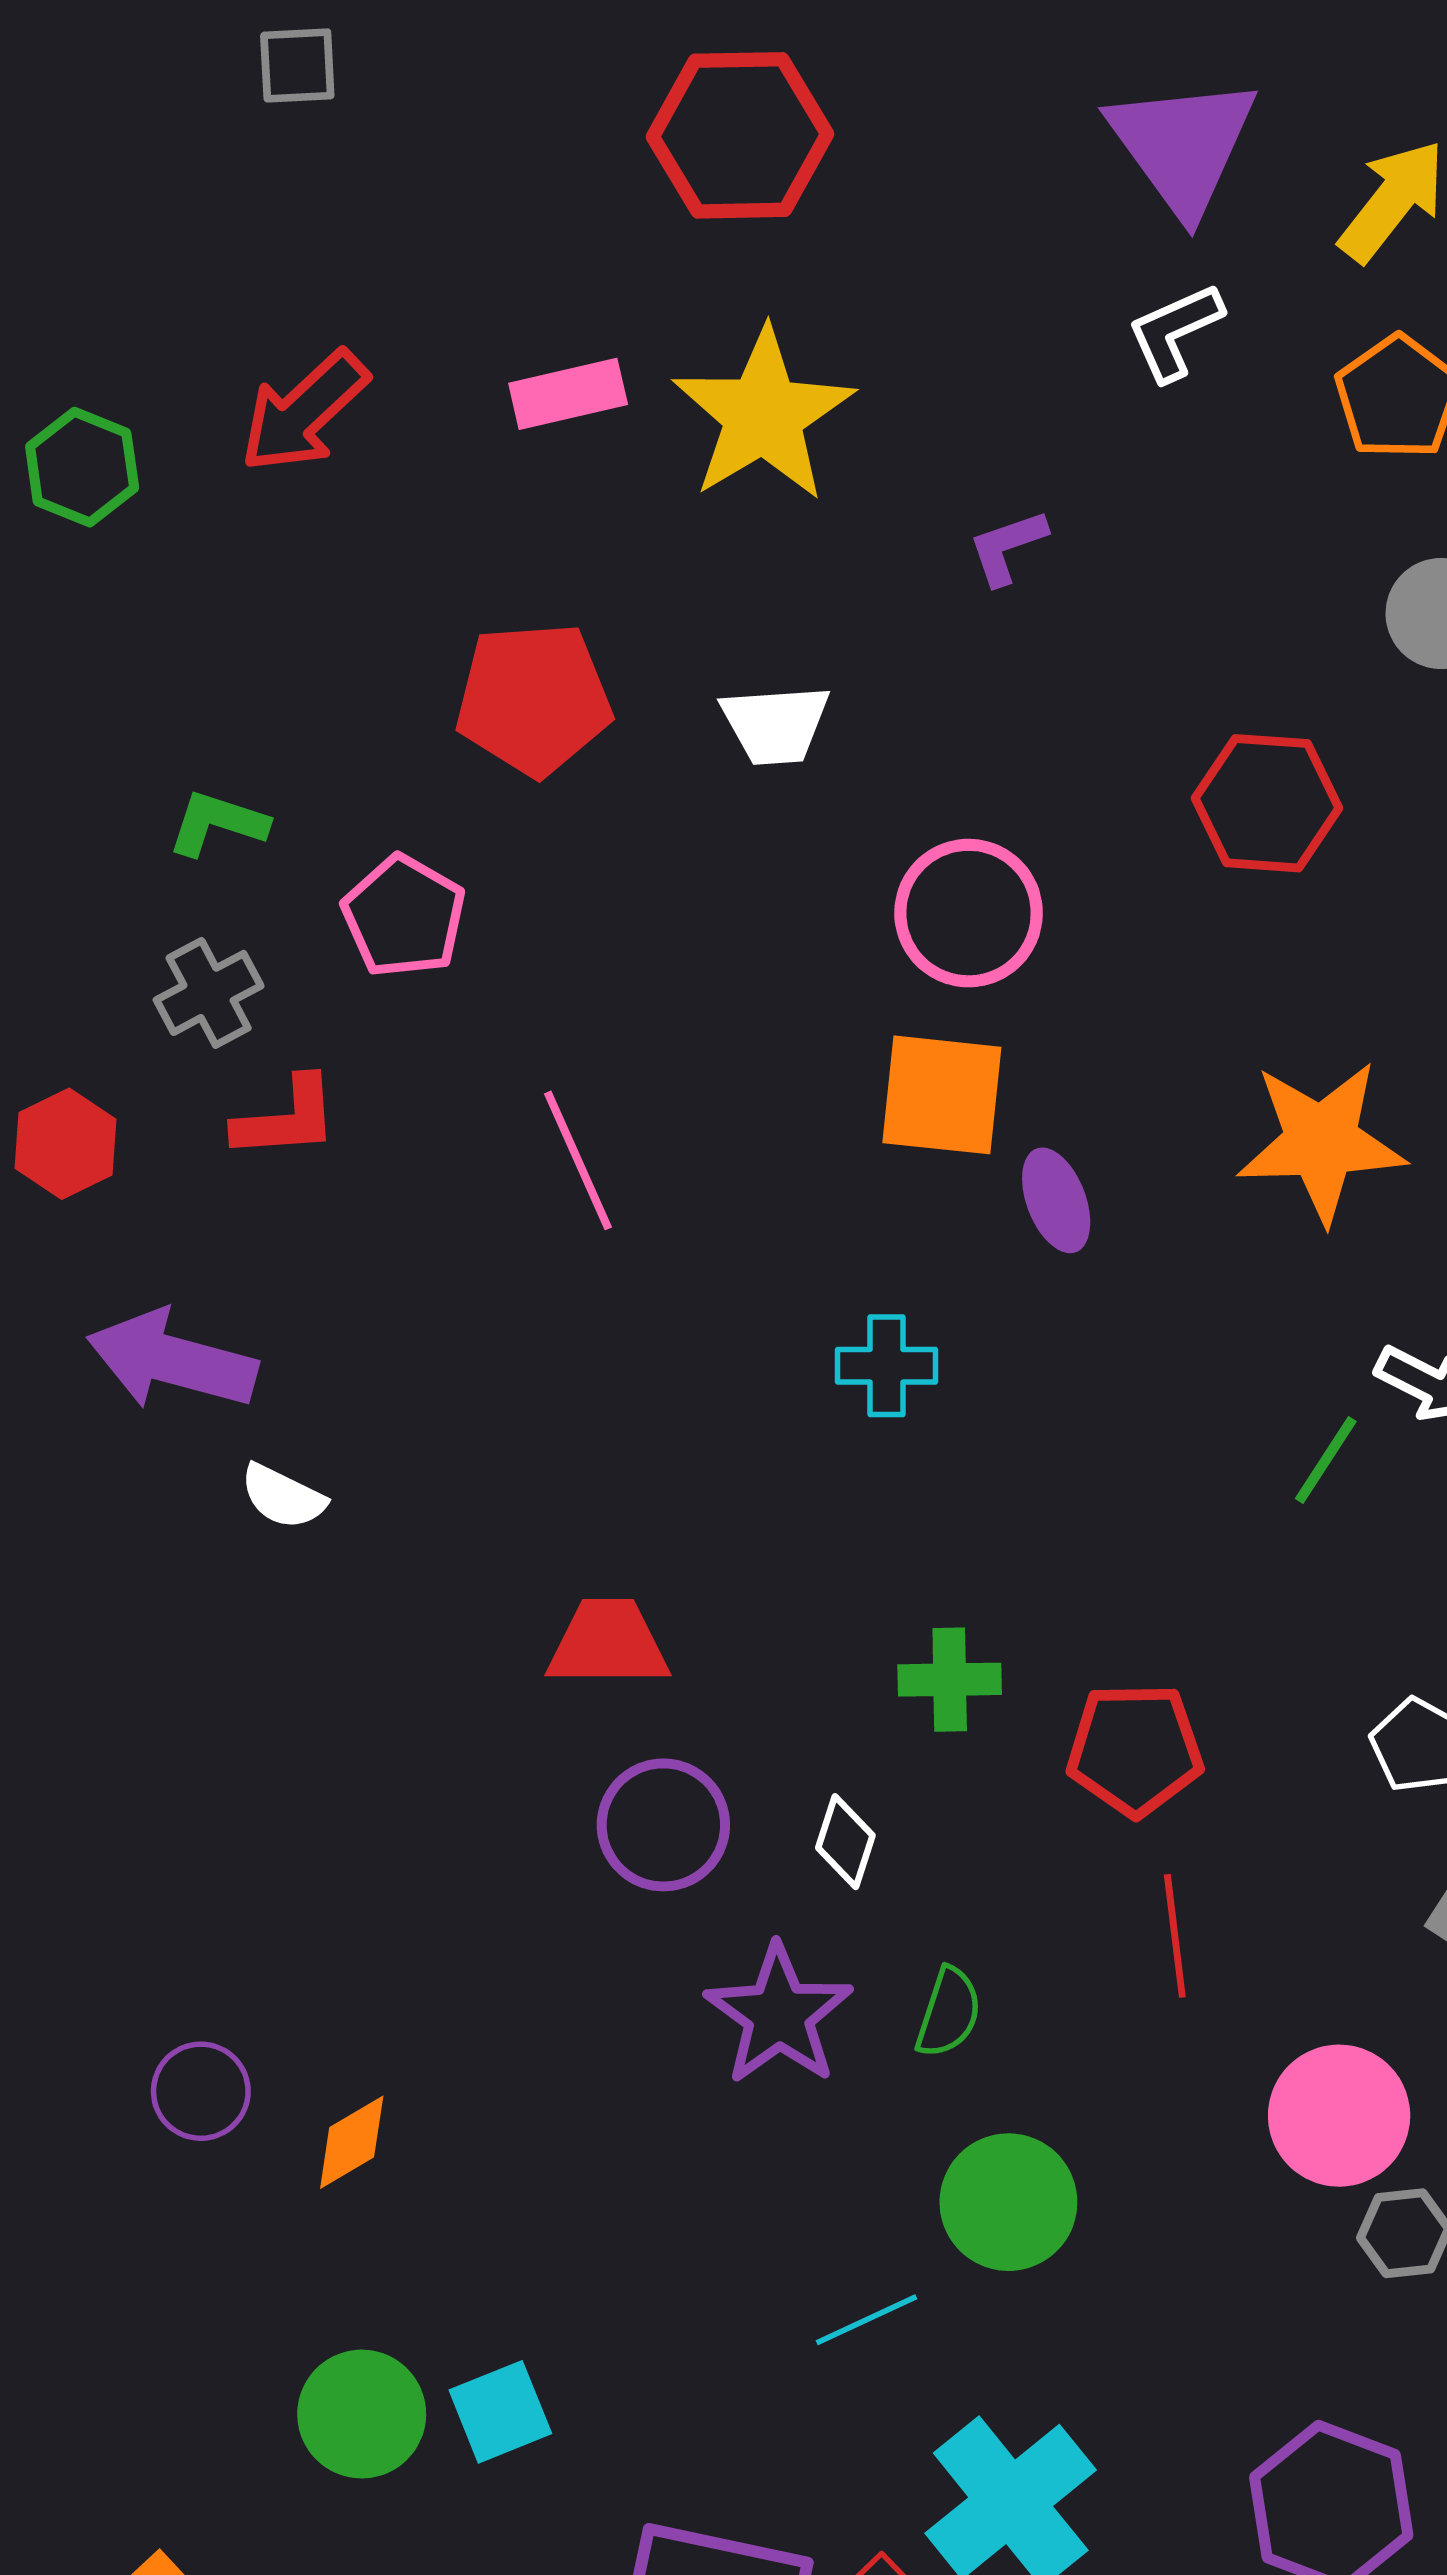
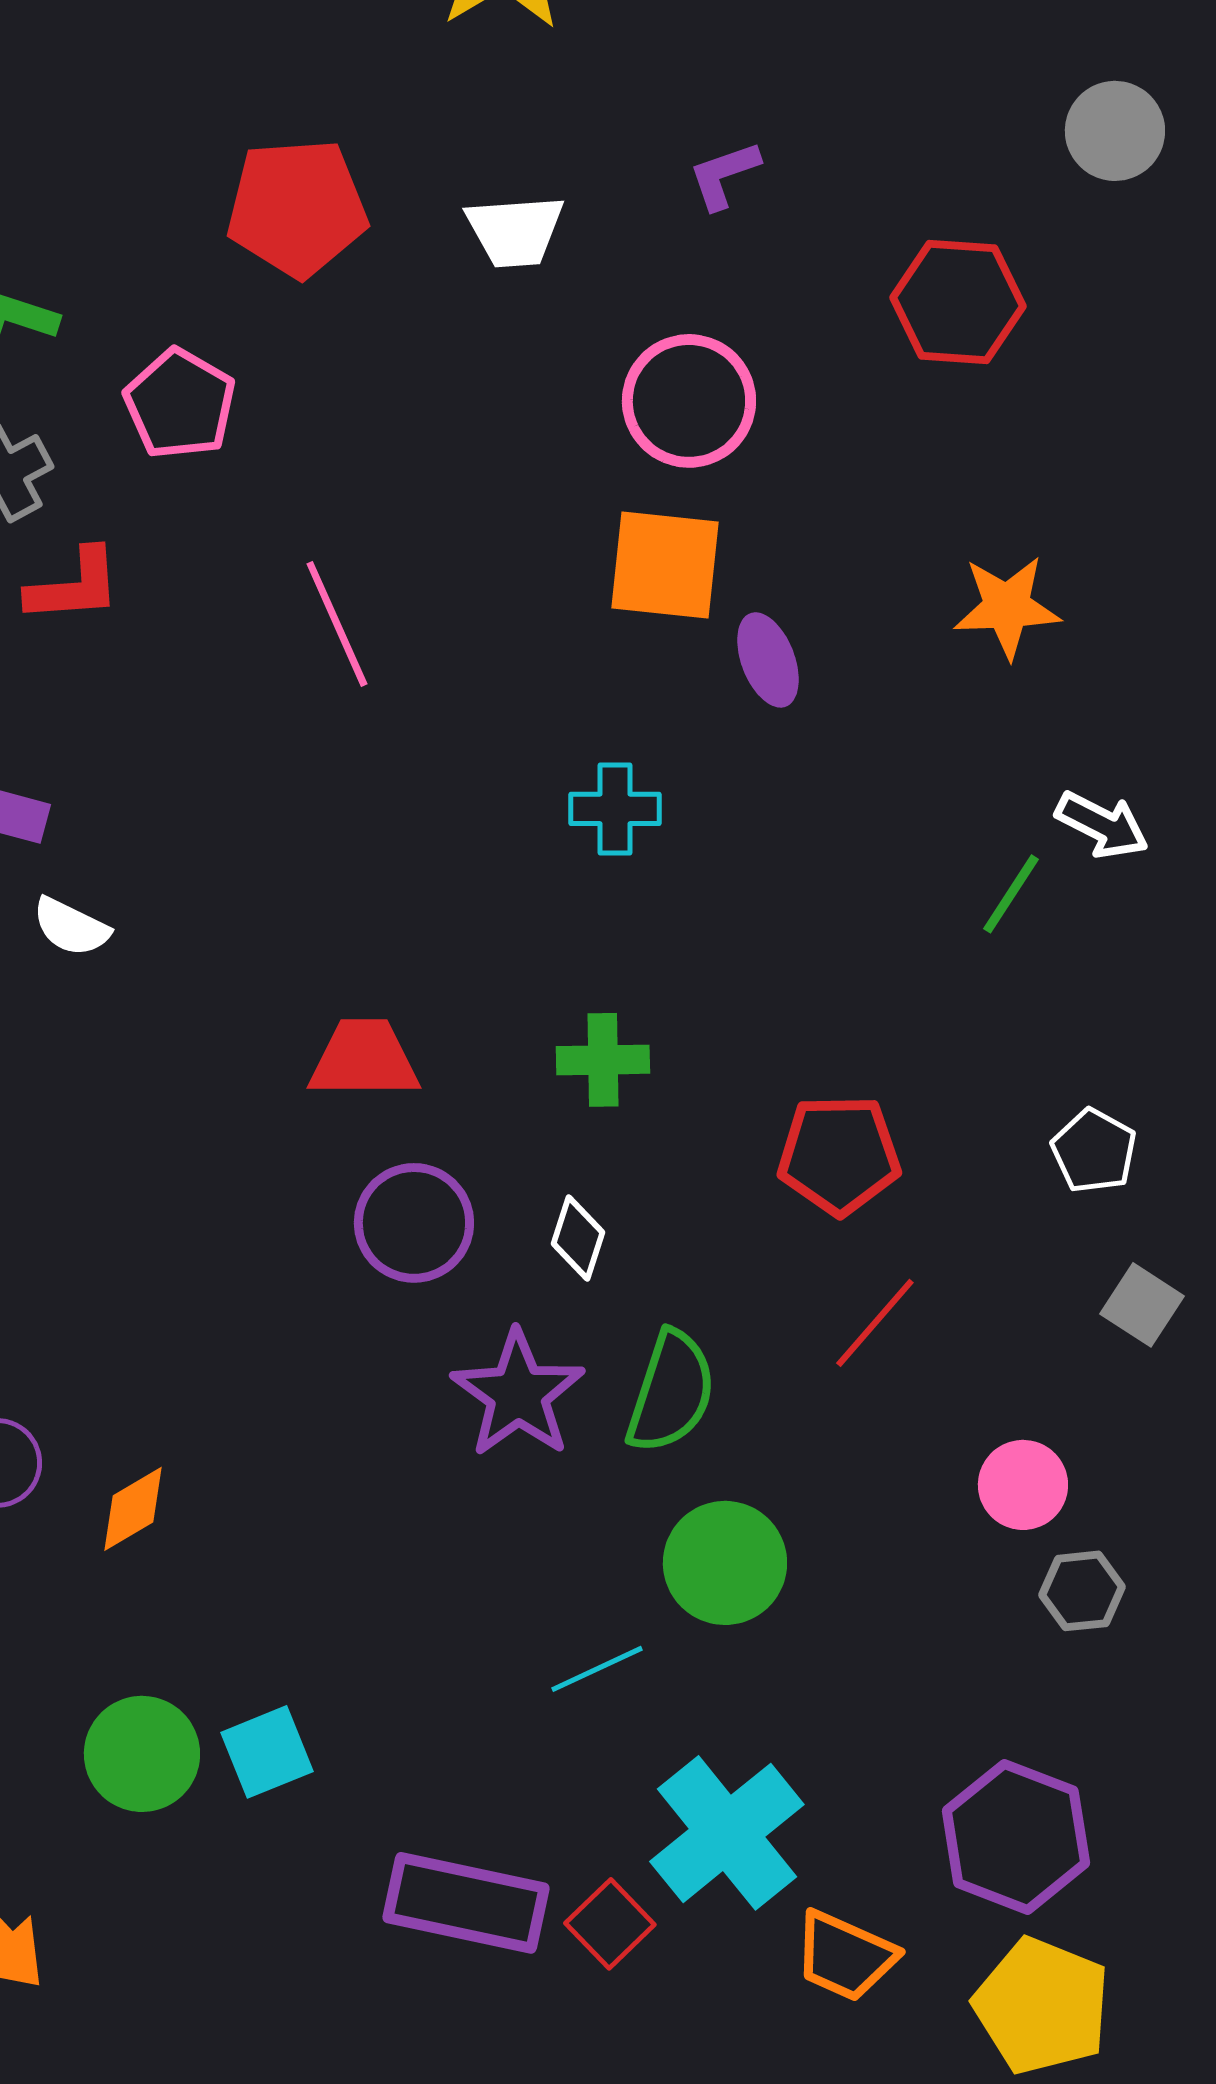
purple L-shape: (1007, 547) -> (724, 175), moved
orange star: (1321, 1142) -> (1007, 607), size x0.7
green cross: (950, 1680) -> (603, 1060), moved
red line: (1175, 1936) -> (875, 1323), turned 48
green semicircle: (949, 2012) -> (671, 1392), size x1.5
pink circle: (1339, 2116) -> (1023, 1485), size x0.7

